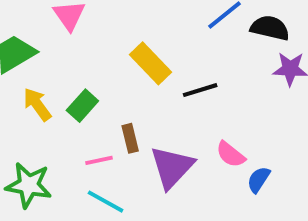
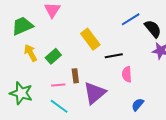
black semicircle: (270, 28) -> (153, 29), turned 30
pink semicircle: (231, 154) -> (127, 74), moved, turned 42

